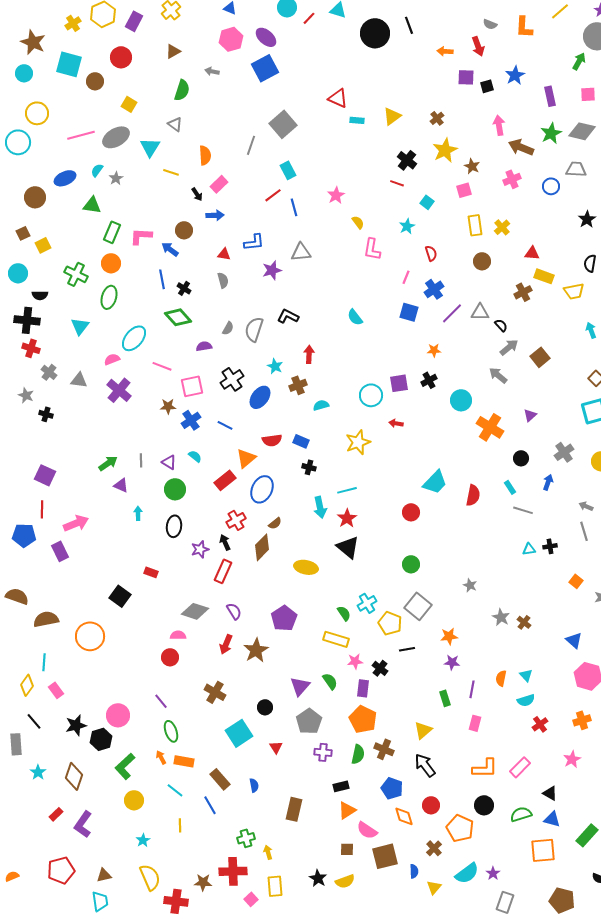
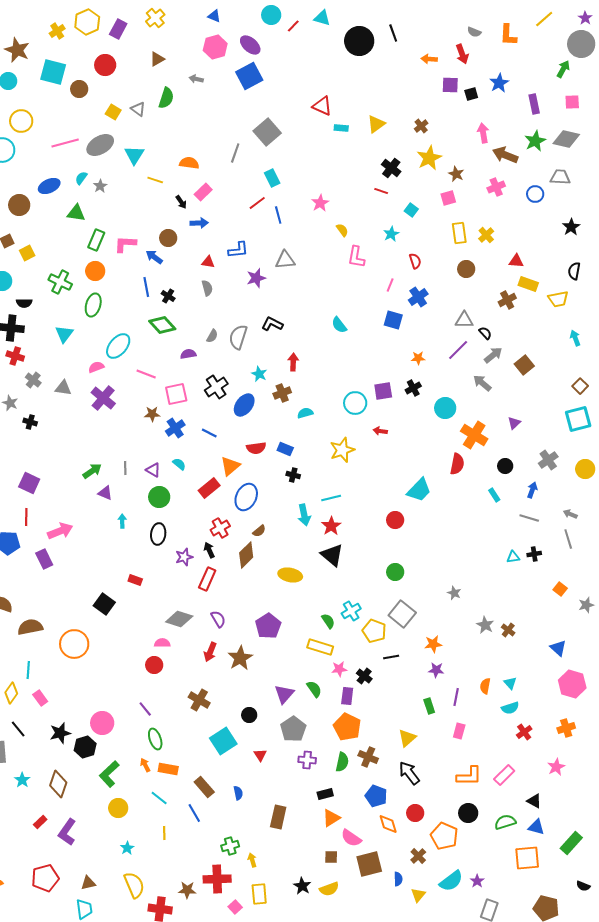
gray triangle: (175, 124) -> (138, 109), moved
orange semicircle: (205, 155) -> (189, 163), turned -78
purple line: (452, 313) -> (458, 350), moved
red semicircle: (473, 495) -> (457, 464), moved
gray line: (523, 510) -> (529, 518), moved

